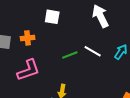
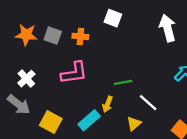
white line: (93, 51) -> (148, 103), moved
green line: (70, 55) -> (123, 82), moved

